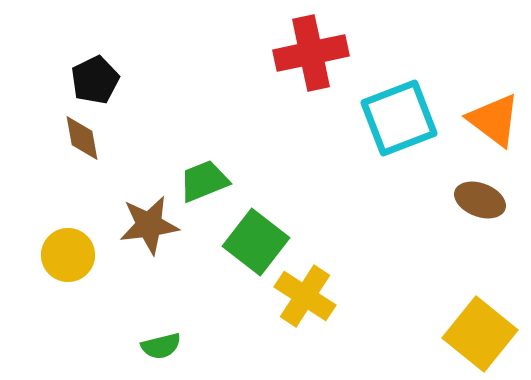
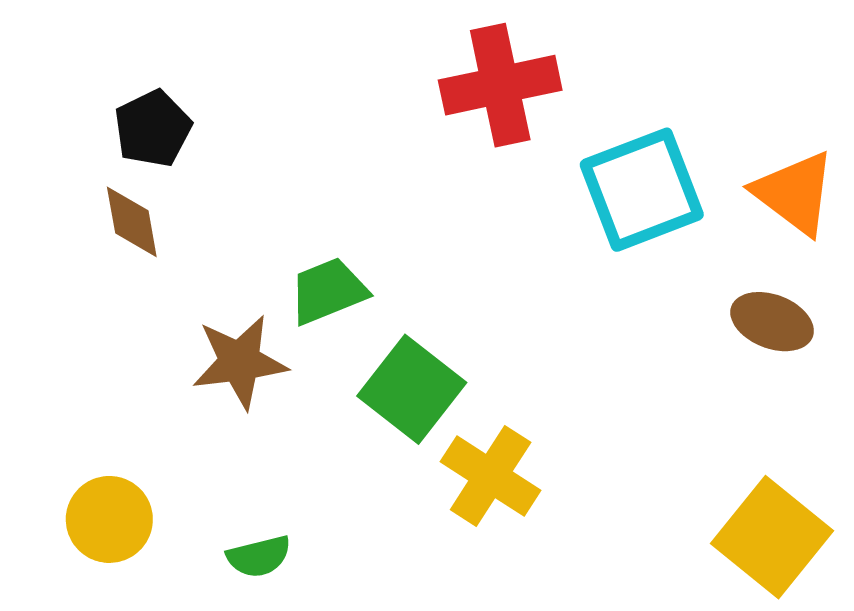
yellow circle: (68, 255) -> (109, 519), moved

